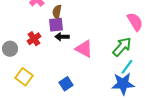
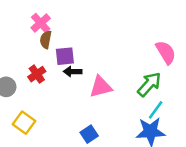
brown semicircle: (57, 12) -> (46, 40), moved
pink triangle: (84, 49) -> (101, 87), turned -42
blue square: (66, 84) -> (89, 134), moved

